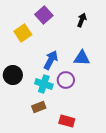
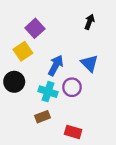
purple square: (44, 15) -> (35, 28), moved
yellow square: (23, 33) -> (23, 51), moved
blue triangle: (82, 58) -> (89, 63), turned 42

